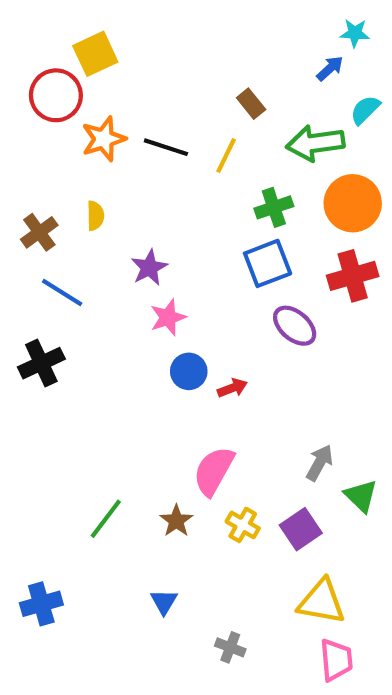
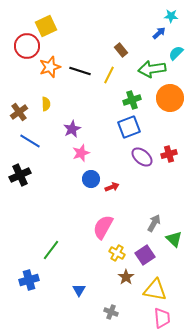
red cross: (353, 276) -> (169, 154), moved, size x0.7
brown star: (176, 521) -> (126, 277), moved
blue cross: (41, 604) -> (29, 280), moved

